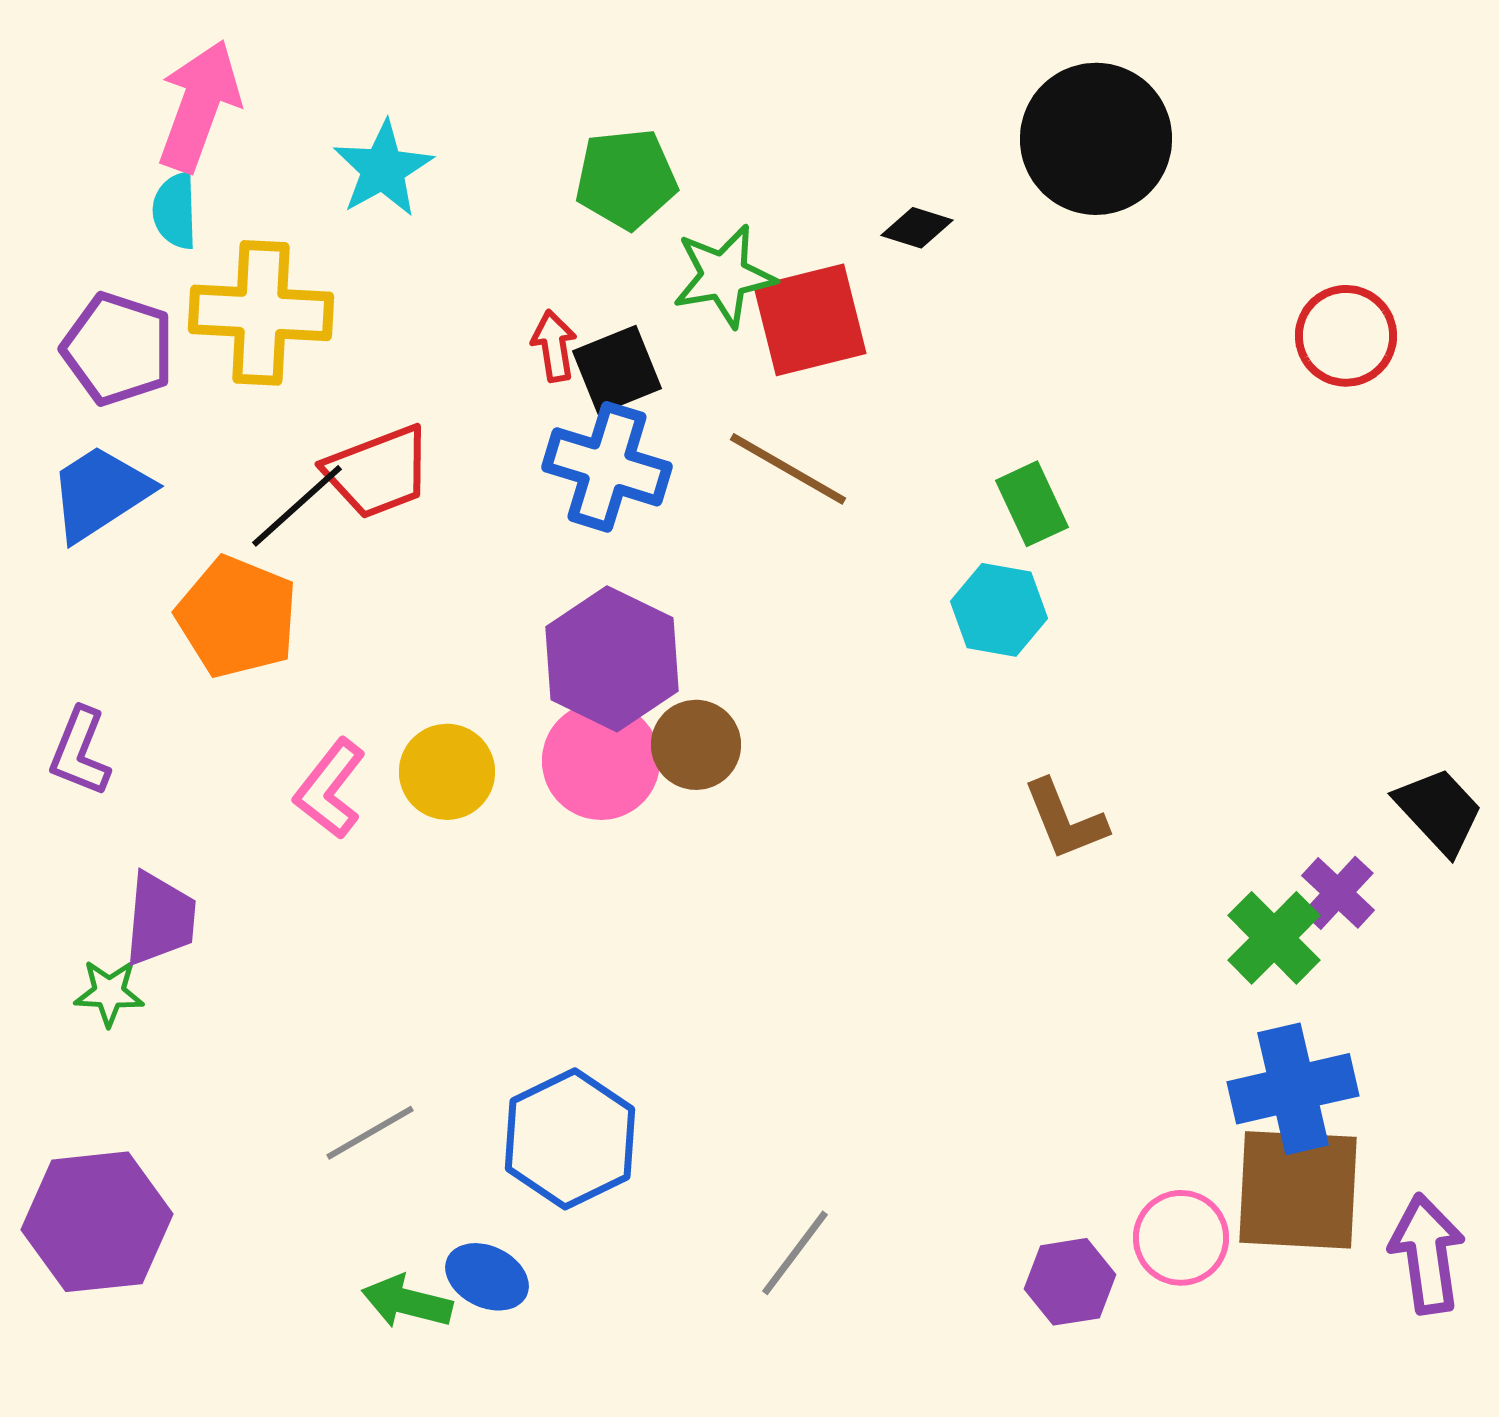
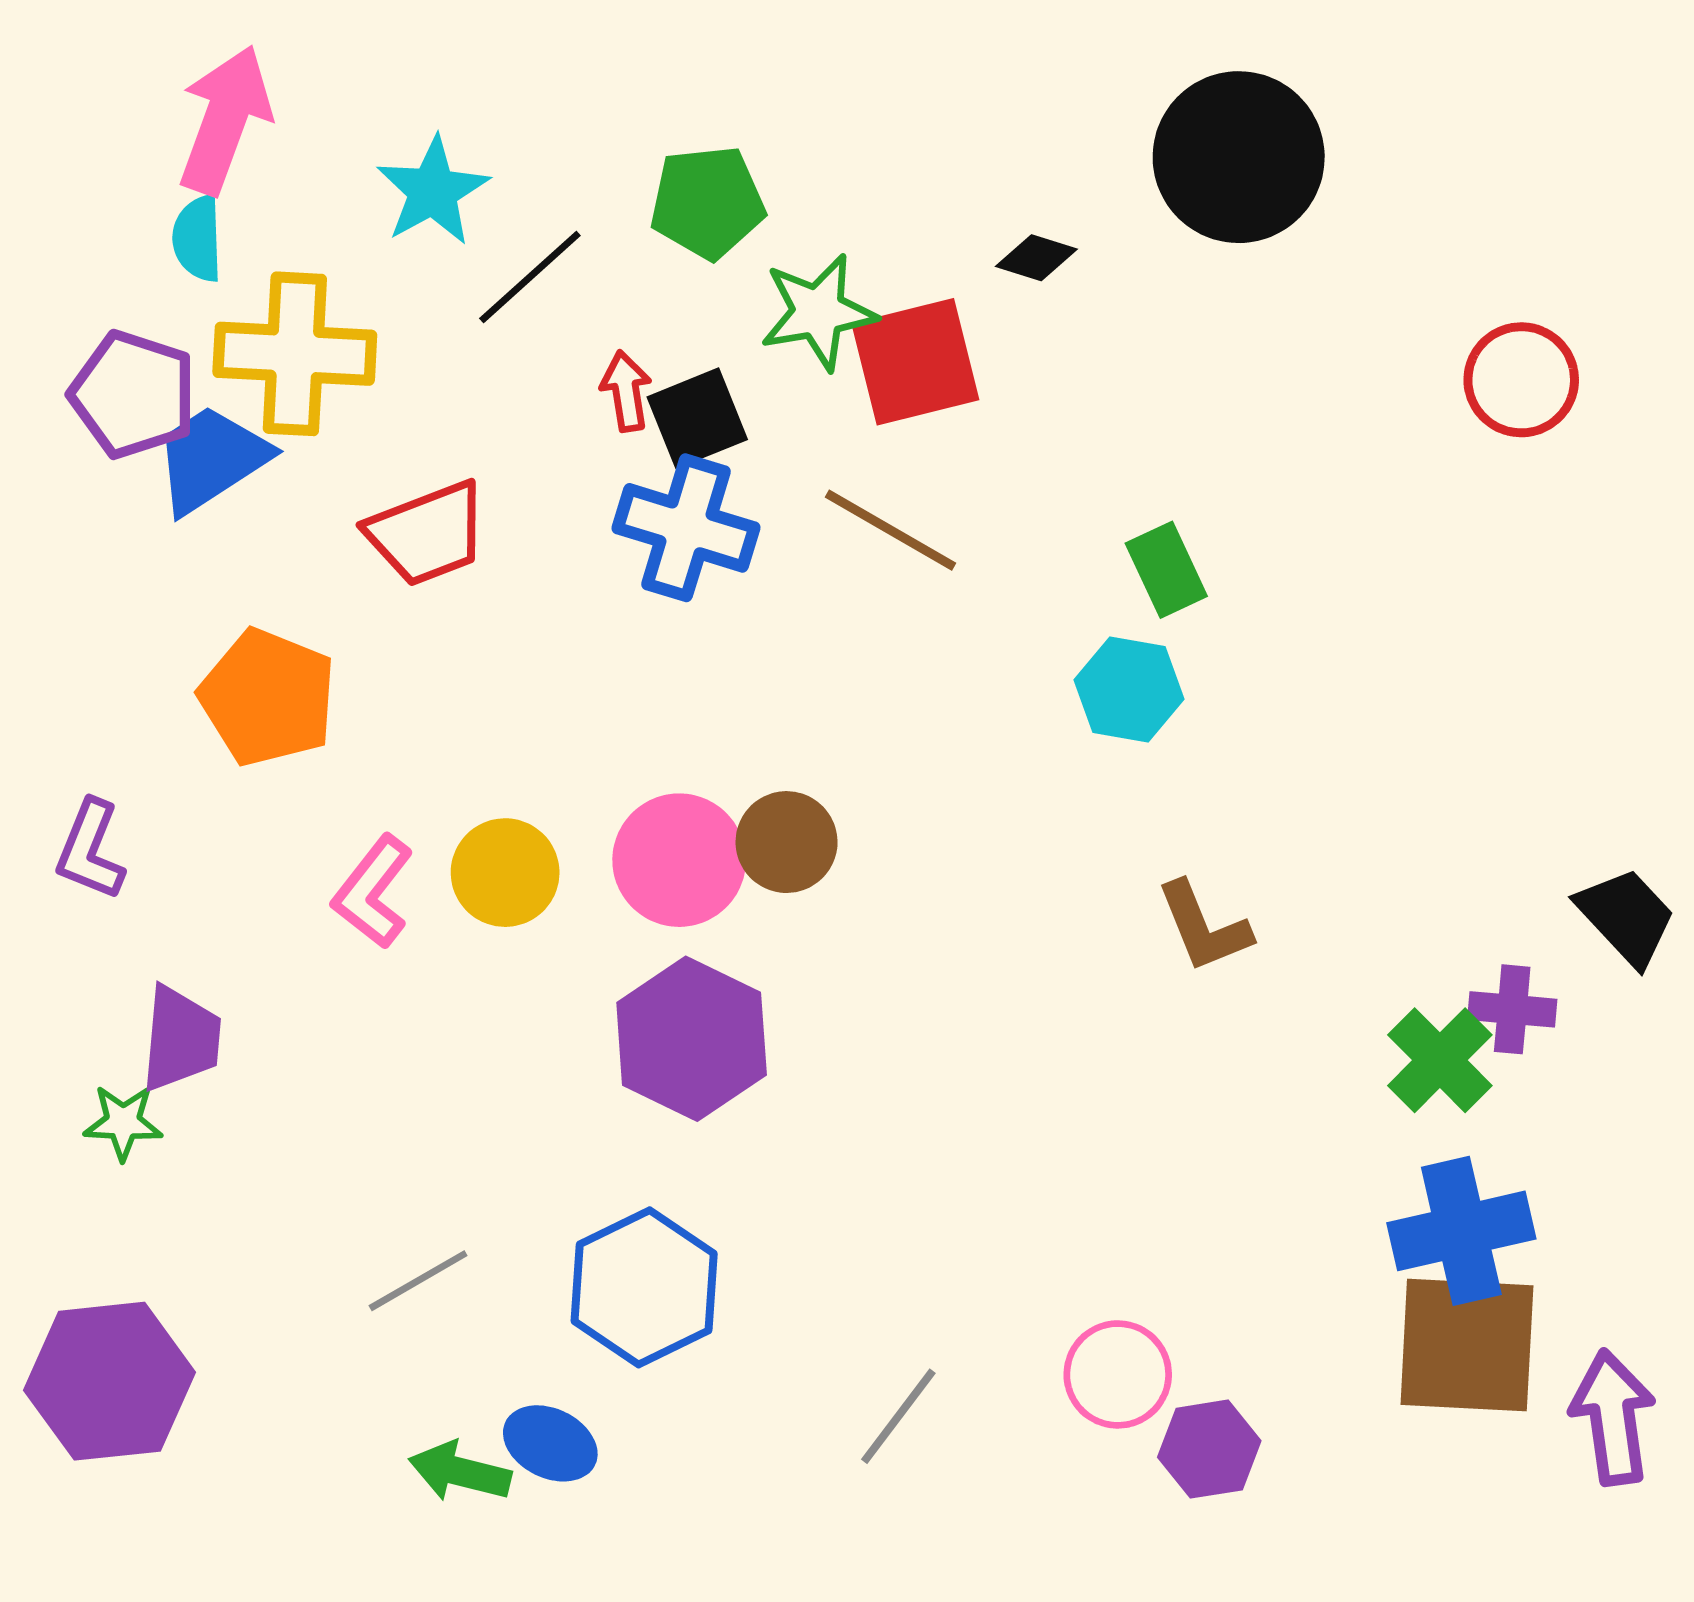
blue trapezoid: (100, 493) -> (211, 459), moved
black line: (297, 506) -> (530, 277), moved
purple hexagon: (612, 659) -> (692, 1039), moved
purple cross: (1338, 893) -> (1512, 1009), turned -38
pink circle: (1181, 1238) -> (1118, 1374), moved

